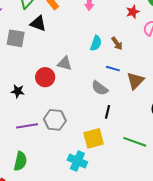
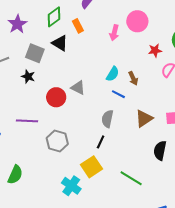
blue line: (113, 69) -> (118, 94), moved
gray semicircle: (100, 88) -> (107, 119), turned 54
black star: (18, 91) -> (28, 77), moved
black line: (108, 112) -> (101, 142), moved
purple line: (27, 126) -> (27, 121), moved
yellow square: (94, 138) -> (92, 167), turned -30

